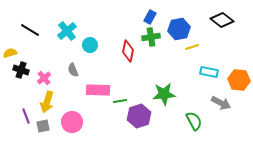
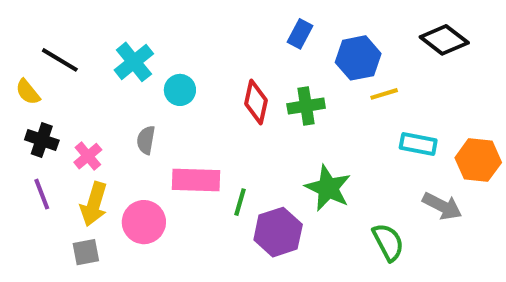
green cross: (151, 37) -> (306, 106), moved
yellow semicircle: (10, 53) -> (28, 92), moved, turned -112
gray semicircle: (73, 70) -> (146, 140), turned 32
green star: (164, 94) -> (328, 188), turned 30
green line: (120, 101) -> (240, 202), turned -64
purple line: (26, 116) -> (42, 194), moved
pink circle: (72, 122) -> (144, 222), moved

